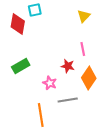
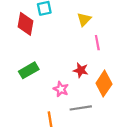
yellow triangle: (84, 16) -> (84, 19), moved
pink line: (83, 49) -> (97, 43), moved

